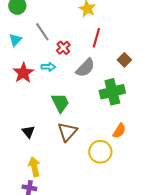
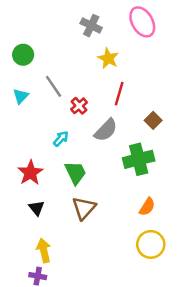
cyan arrow: (48, 67) -> (61, 139), moved, turned -48
red star: (23, 73) -> (30, 173), moved
yellow circle: (100, 152) -> (151, 244), moved

